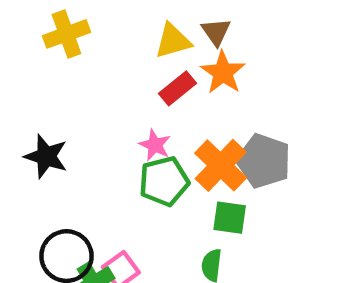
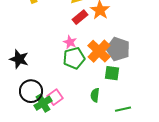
black star: (46, 156) -> (19, 59), moved
green square: (230, 218) -> (112, 73), moved

